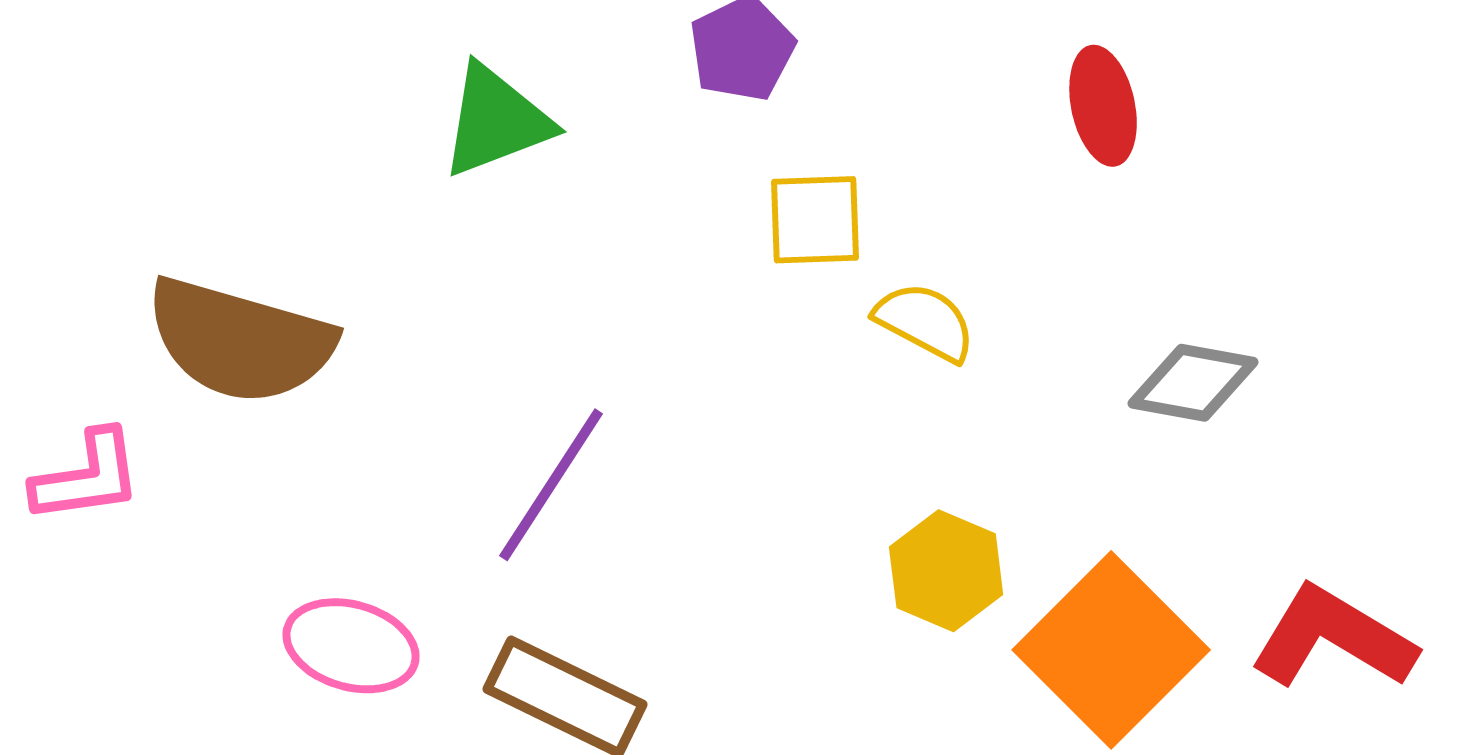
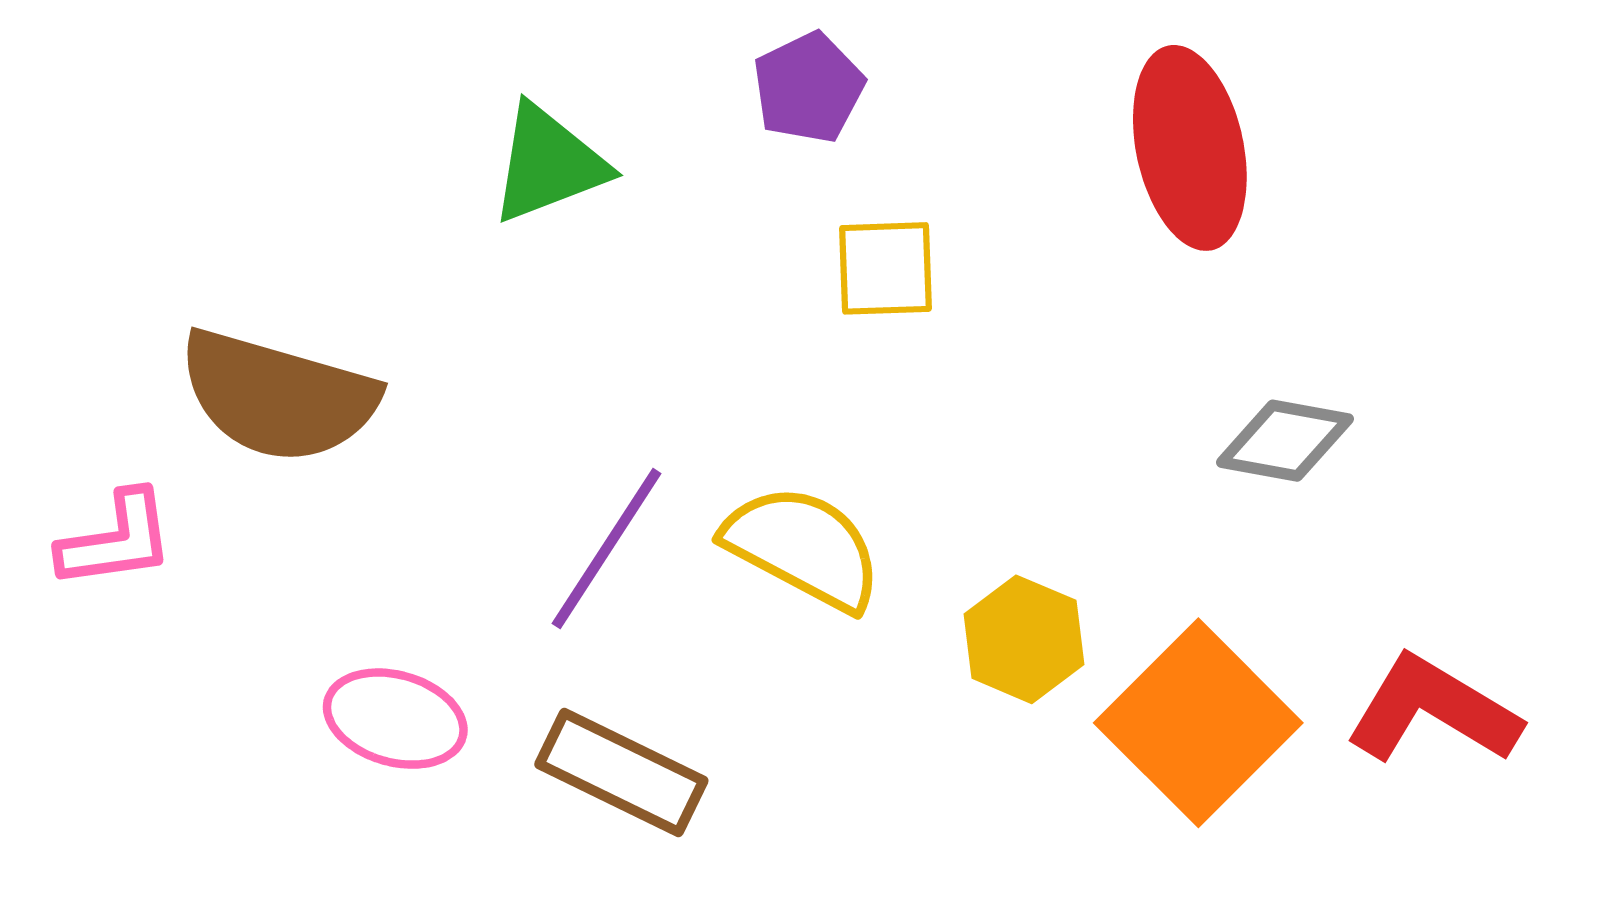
red ellipse: (1103, 106) -> (1190, 148), size x1.6
yellow semicircle: (925, 322) -> (803, 547), moved, size x1.5

